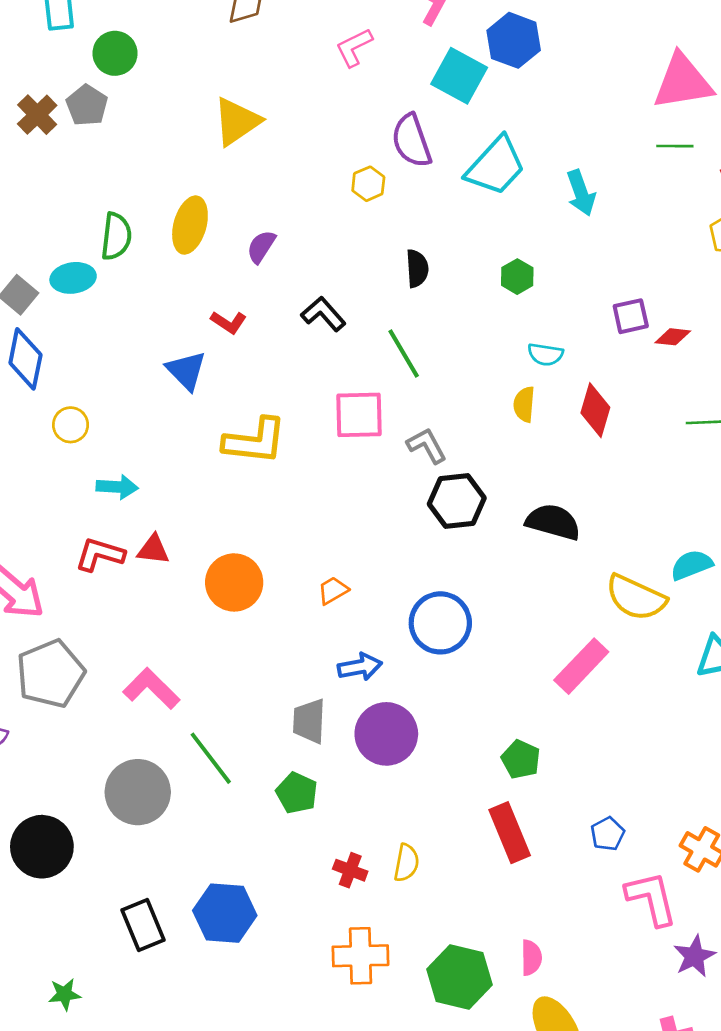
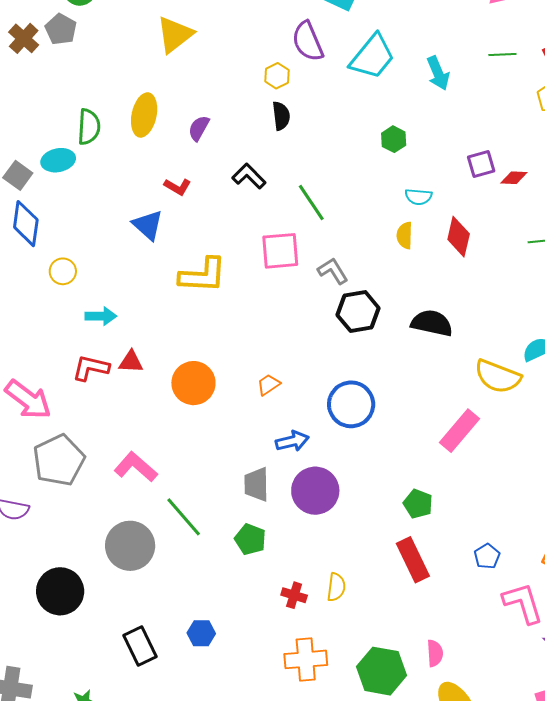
green line: (675, 146) -> (502, 54), moved
black semicircle: (417, 268) -> (281, 116), moved
blue hexagon: (225, 913) -> (201, 633), size x0.6

